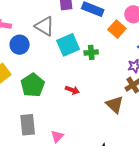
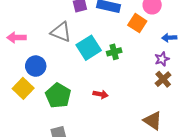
blue circle: (20, 45) -> (36, 66), moved
brown triangle: (115, 105) -> (153, 121), moved

